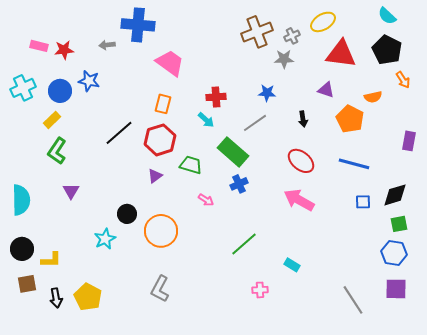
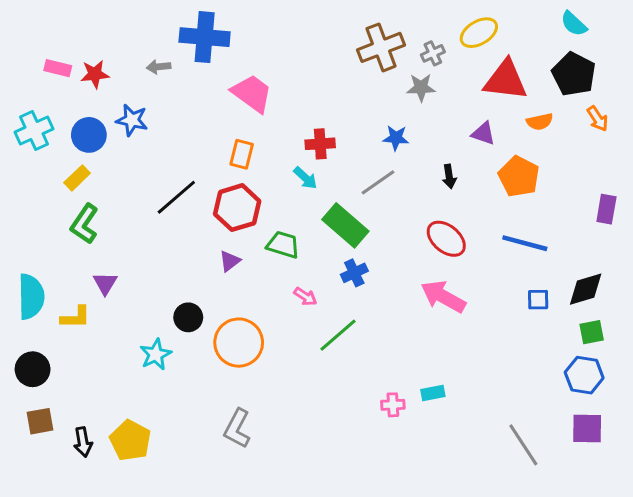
orange semicircle: (373, 97) -> (540, 122), moved
green line: (244, 244) -> (338, 335), moved
yellow L-shape: (51, 260) -> (76, 317), moved
cyan rectangle: (292, 265) -> (433, 393), turned -42
pink cross: (260, 290) -> (393, 405), moved

